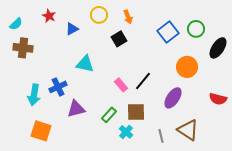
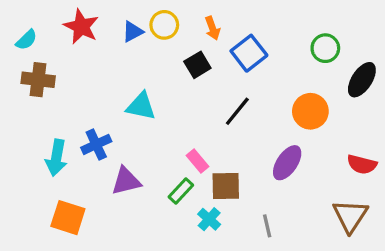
red star: (49, 16) -> (81, 27), size x1.5
blue triangle: (72, 29) -> (133, 32), moved
blue square: (168, 32) -> (249, 53), moved
black line: (143, 81) -> (237, 111), moved
pink rectangle: (121, 85) -> (197, 161), moved
brown triangle: (188, 130) -> (350, 216), moved, turned 30

